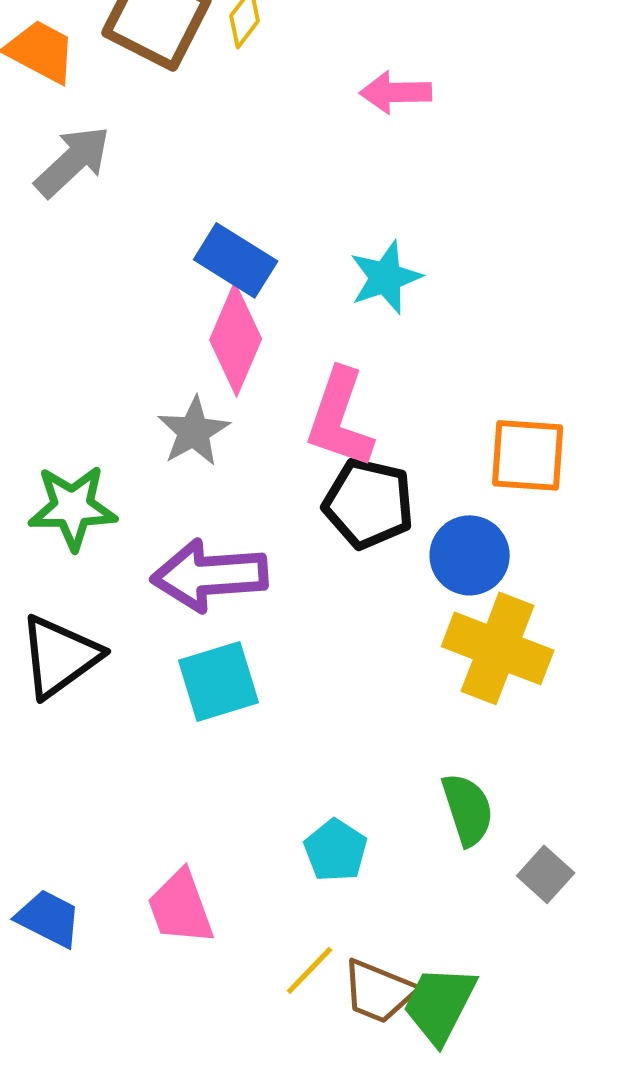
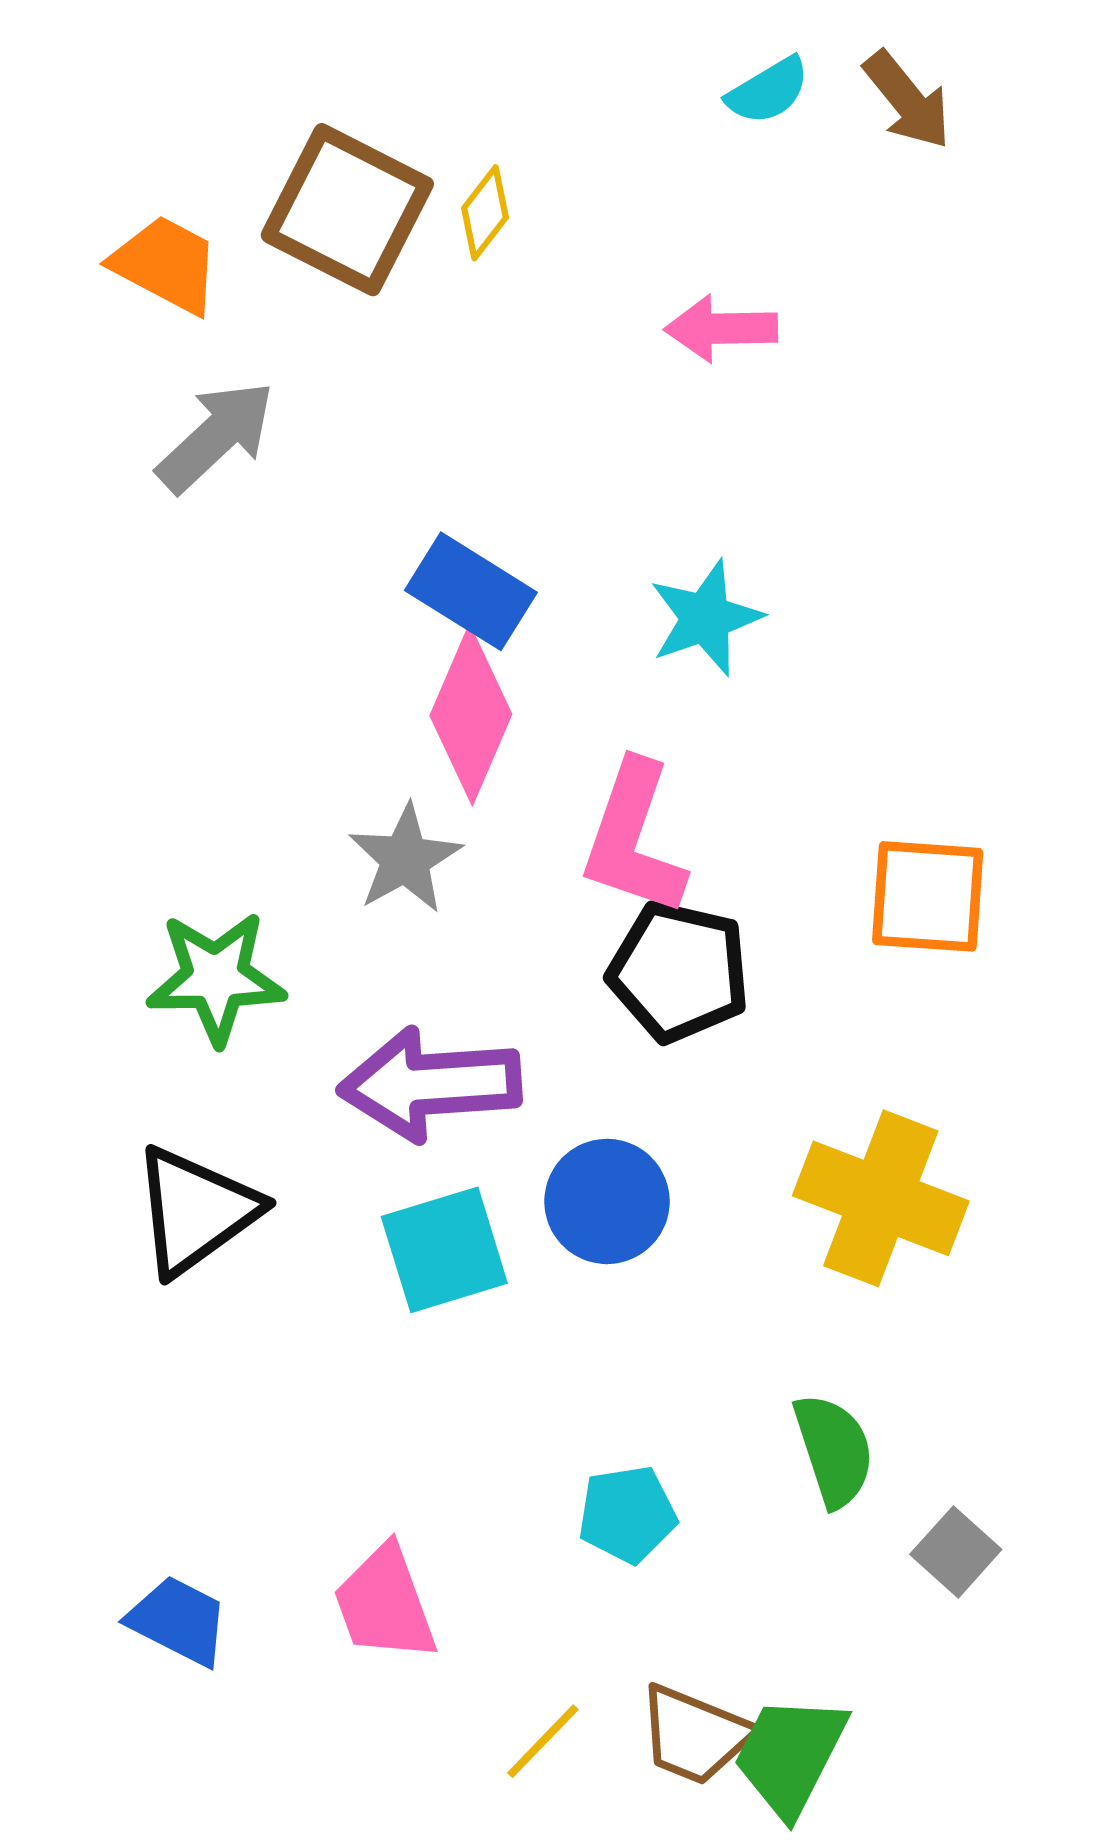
blue circle: (470, 555) -> (607, 1201), moved
cyan pentagon: (336, 850) -> (627, 1514), turned 30
yellow line: (310, 970) -> (543, 1741), moved

